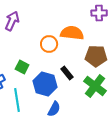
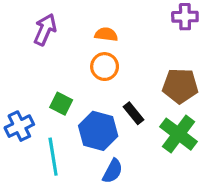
orange semicircle: (72, 33) -> (106, 34), moved, size x0.6

